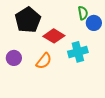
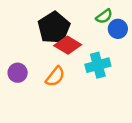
green semicircle: (83, 13) -> (104, 16), turned 64
black pentagon: (28, 20) -> (54, 28), moved

